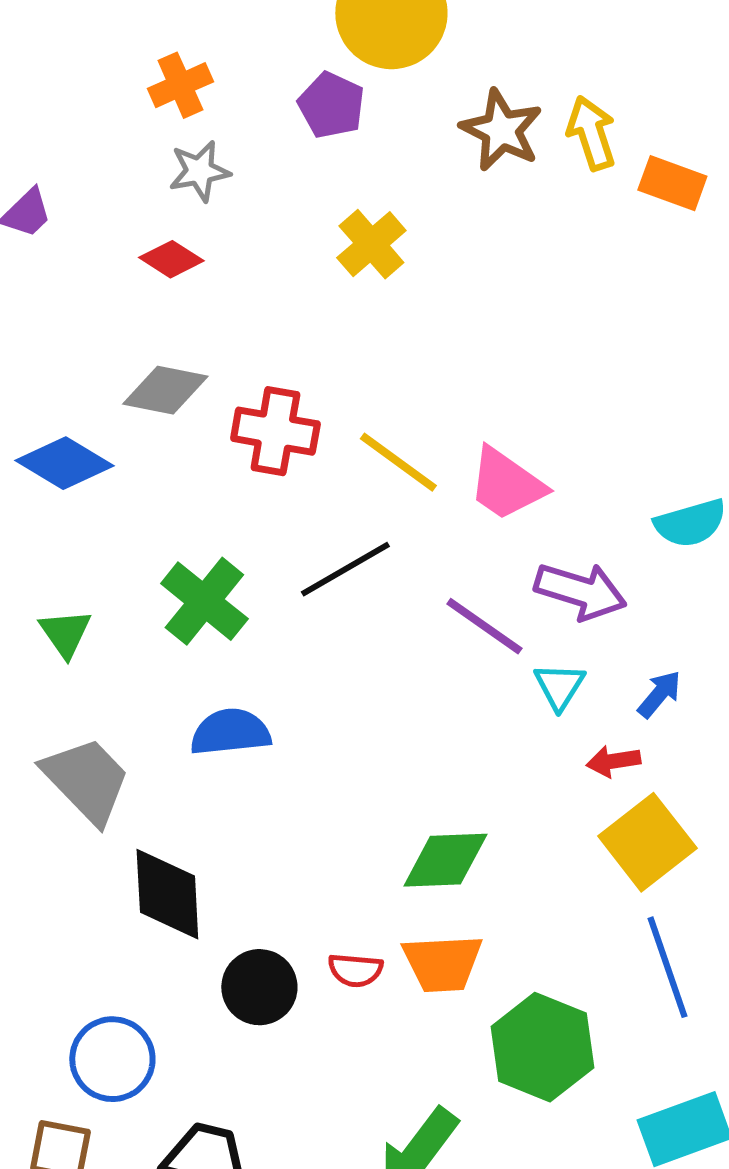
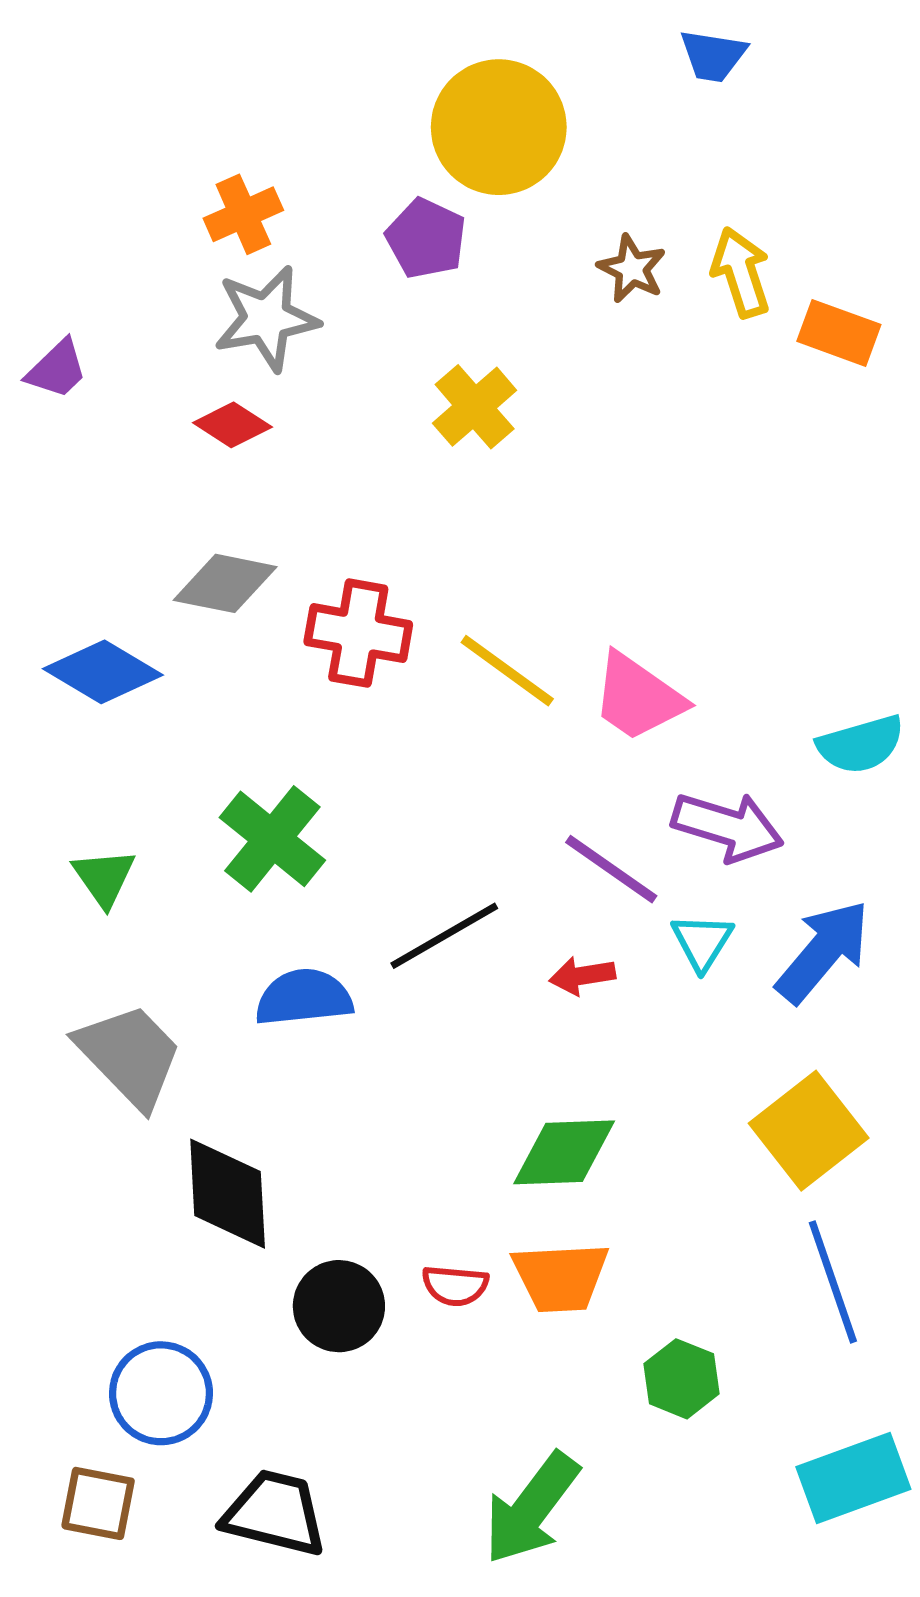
brown star: (501, 130) -> (632, 269), size x0.7
gray star: (199, 171) -> (266, 318), size x1.4
black line: (345, 569) -> (444, 936), moved
blue arrow: (659, 694) -> (823, 951), size x1.8
red arrow: (613, 761) -> (582, 976), moved
green hexagon: (542, 1047) -> (682, 1379), size x0.6

